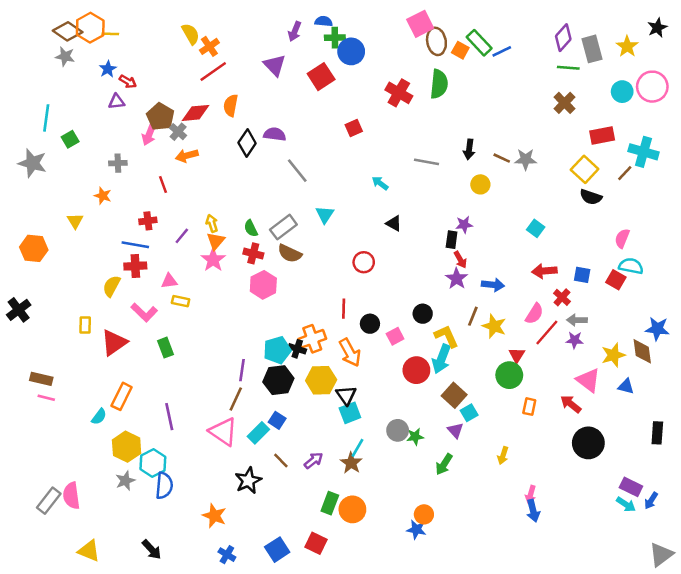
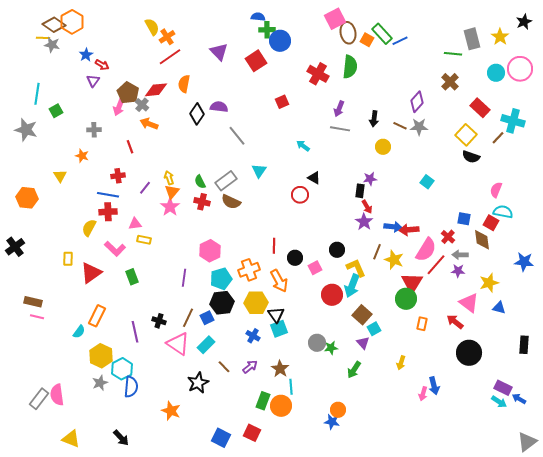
purple arrow: (295, 31) -> (339, 109), moved
yellow line: (110, 34) -> (43, 38), moved
purple diamond: (563, 38) -> (417, 102), moved
purple triangle: (117, 102) -> (93, 81), turned -48
red rectangle: (602, 136) -> (480, 108), turned 54
orange arrow: (187, 156) -> (149, 124), turned 36
red circle: (364, 262) -> (300, 195), moved
red arrow: (544, 271) -> (409, 230), moved
pink hexagon: (263, 285) -> (210, 251), moved
pink semicircle: (534, 314) -> (426, 250), size x1.4
black cross: (297, 349) -> (159, 321), moved
brown diamond: (642, 351) -> (482, 240), moved
red triangle: (517, 355) -> (412, 283), size x1.6
purple line: (242, 370) -> (184, 278), moved
blue square: (277, 420) -> (207, 318), moved, turned 32
cyan line: (357, 448) -> (291, 387), moved, turned -35
blue arrow: (651, 501) -> (519, 399), turned 88
blue arrow: (533, 511) -> (434, 386), moved
blue square: (277, 550) -> (221, 438), turned -30
blue cross: (227, 555) -> (253, 336), moved

